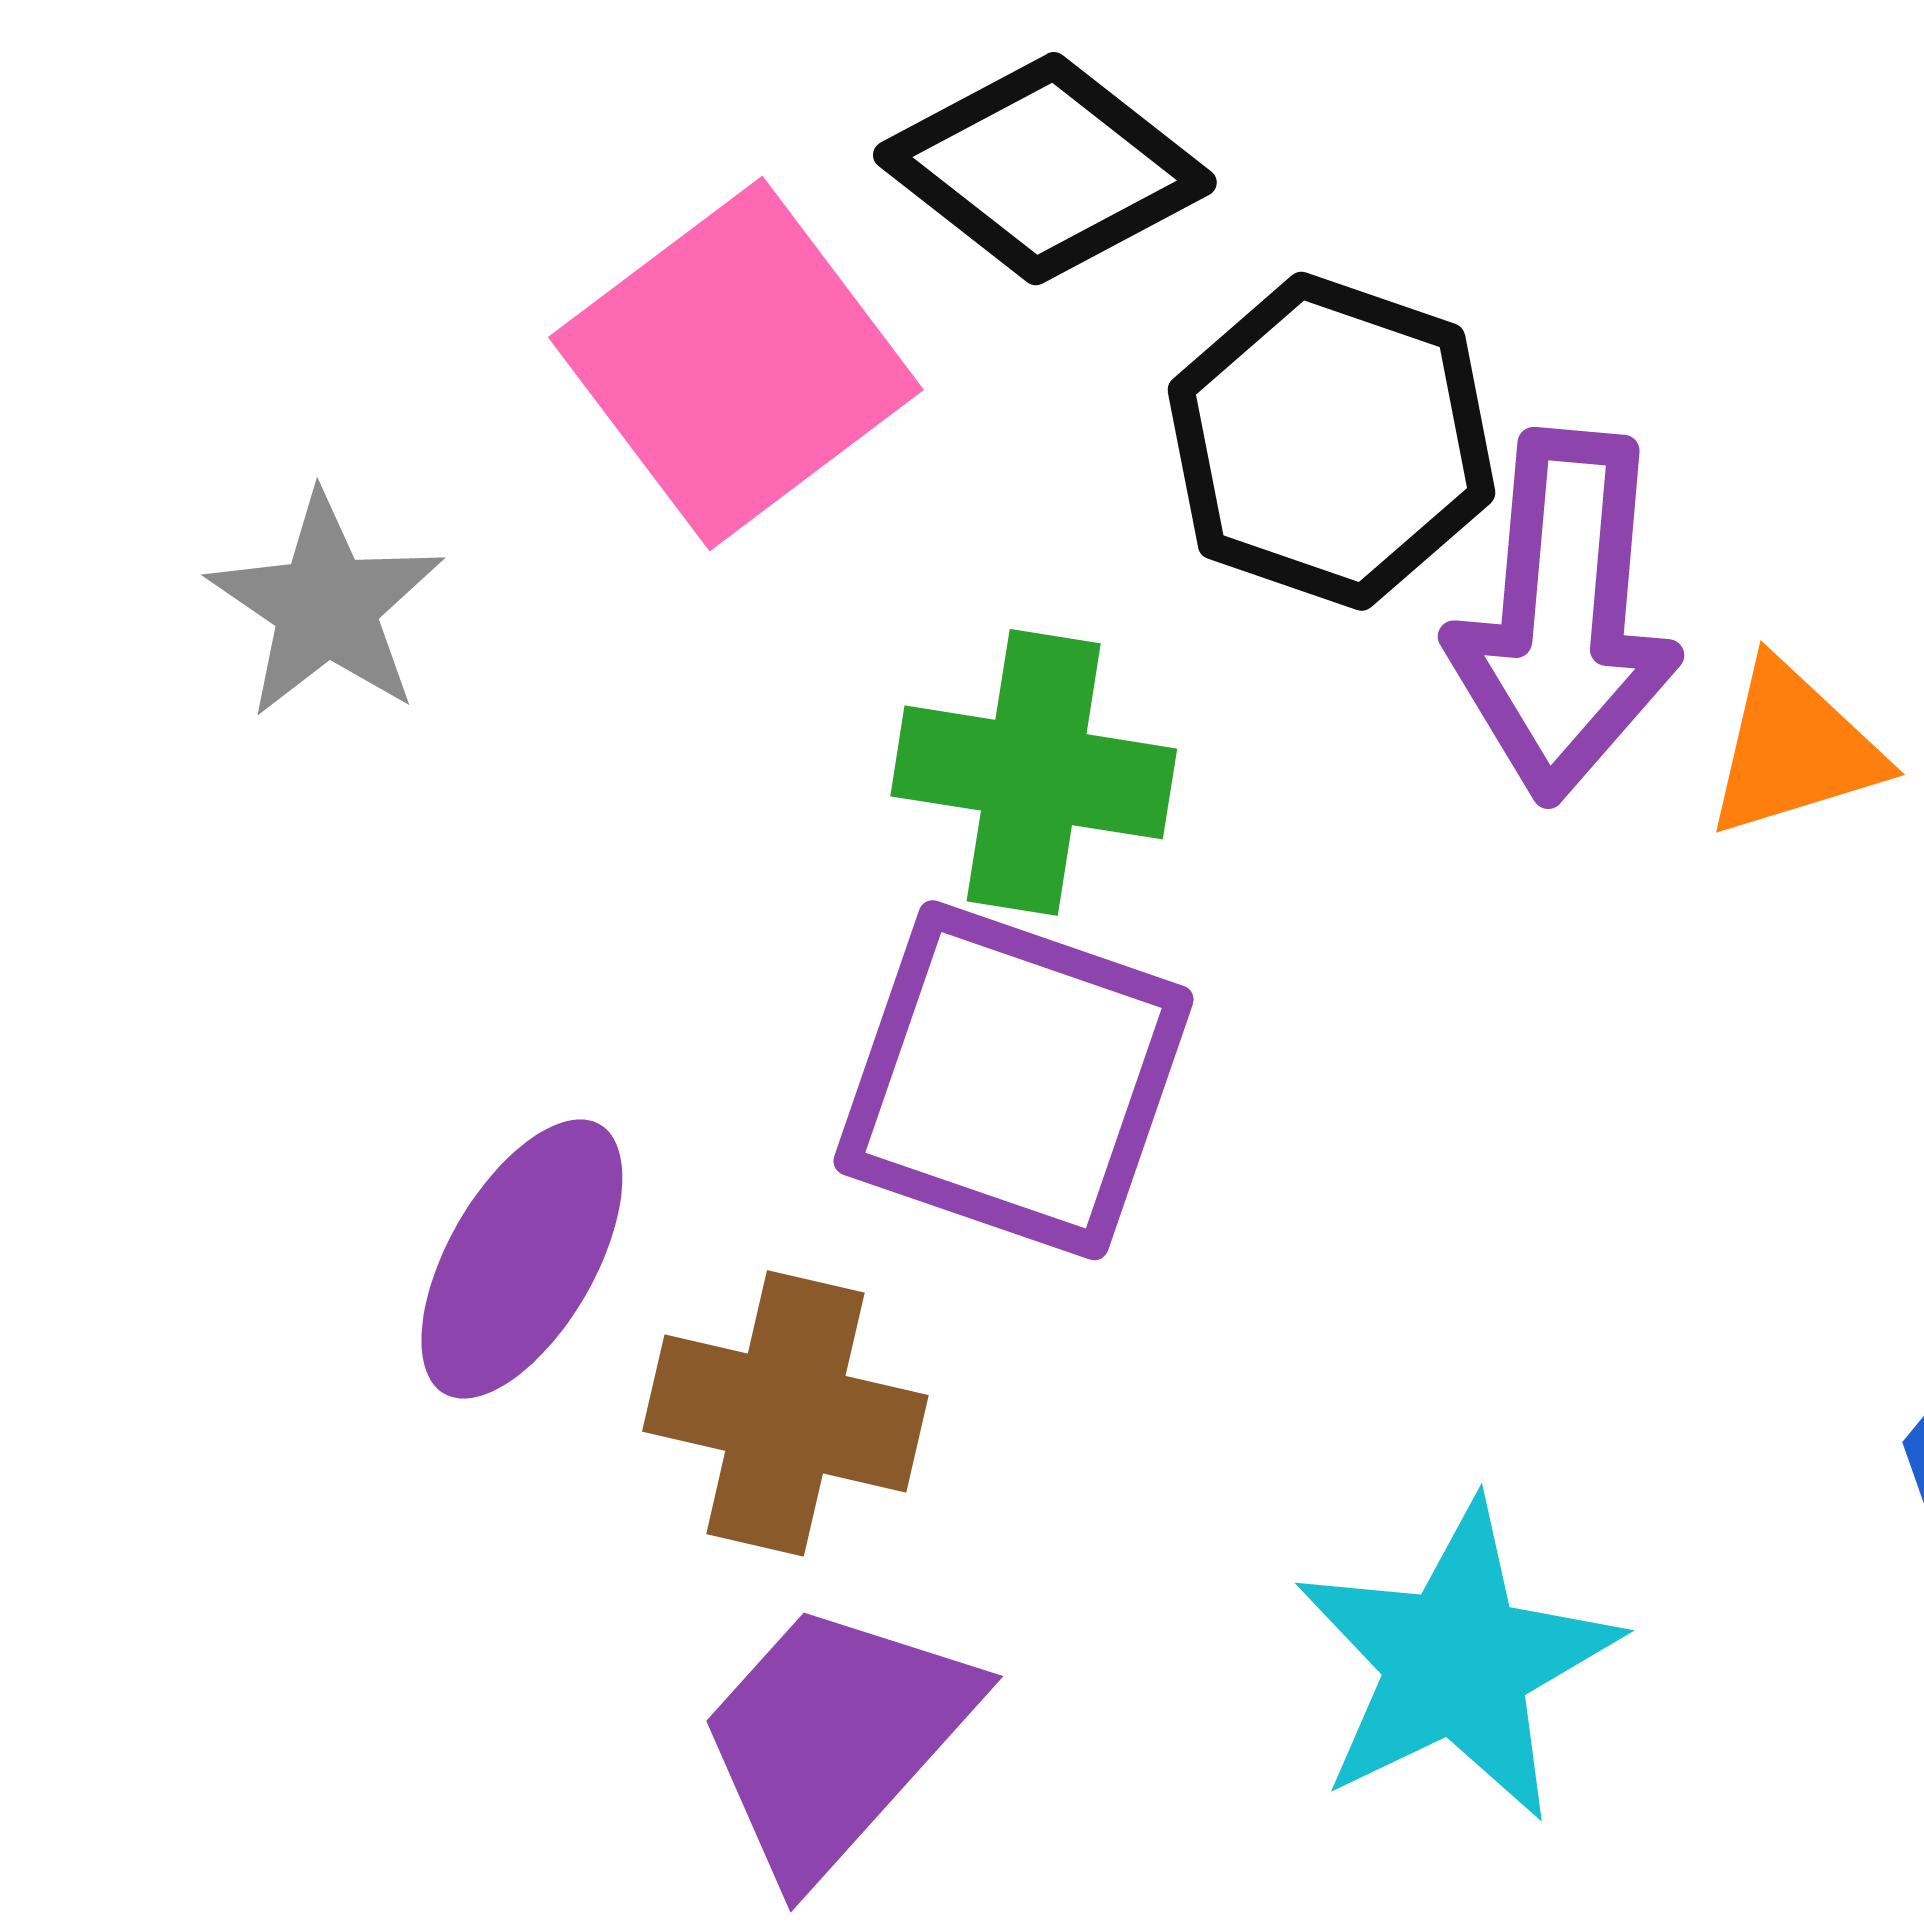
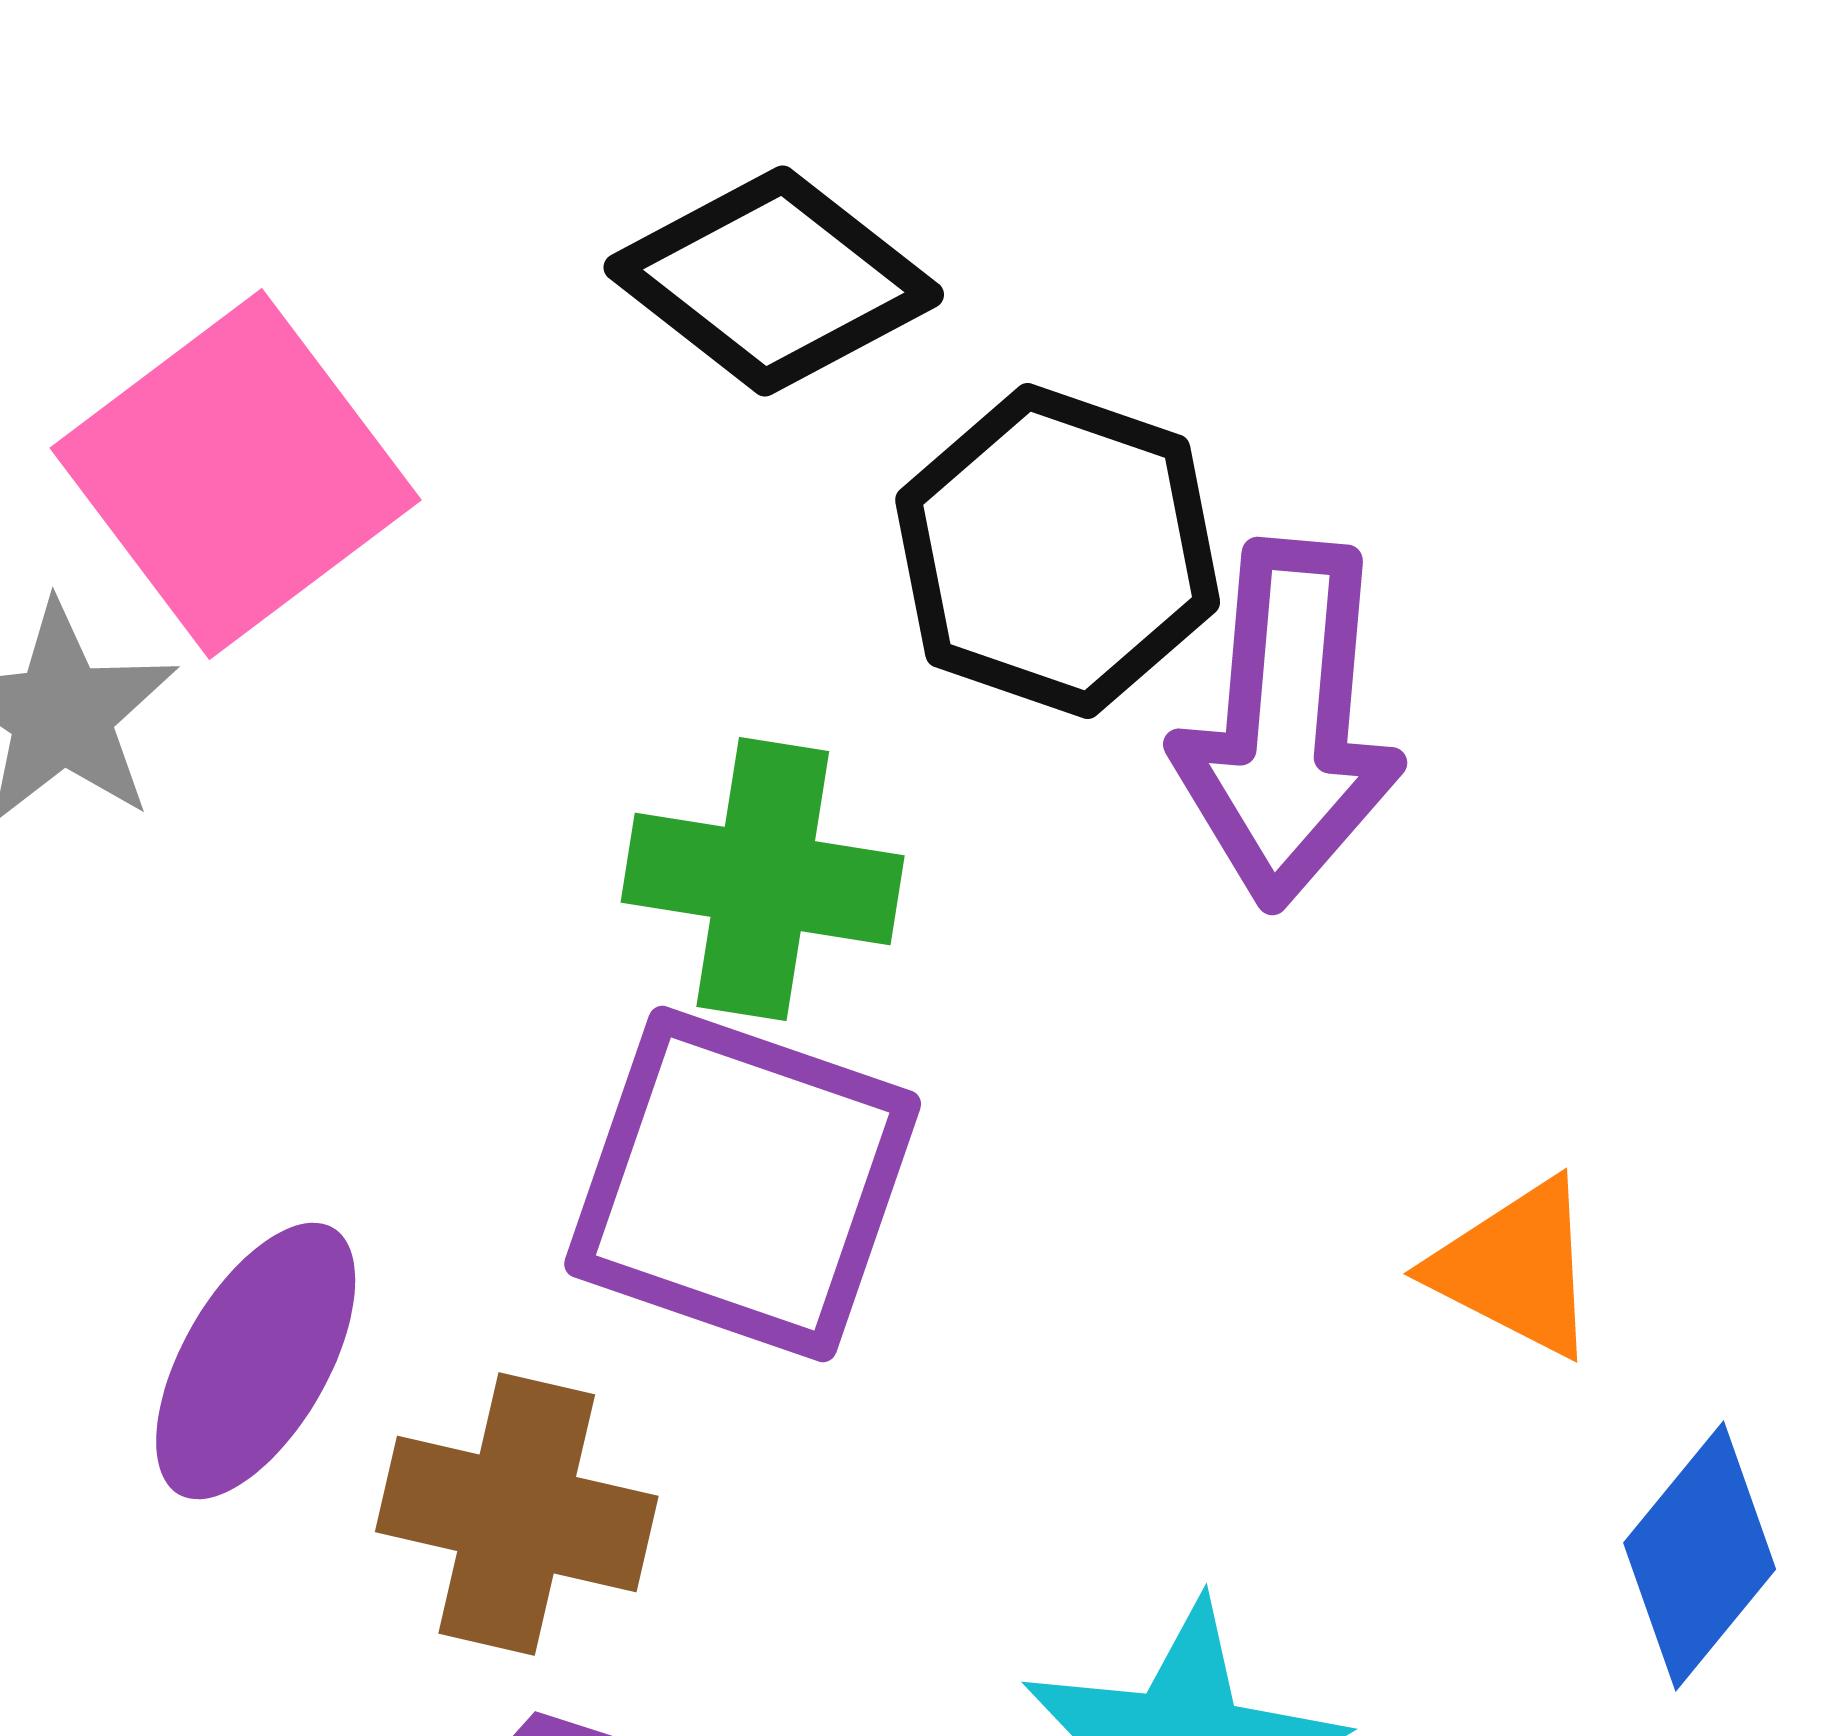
pink square: (736, 364) -> (236, 474), moved
orange triangle: (1794, 749) -> (1516, 1268), moved, turned 44

